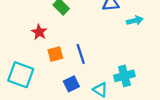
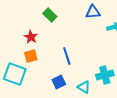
orange square: (55, 54) -> (31, 56), moved

